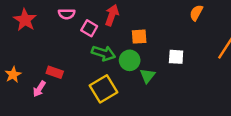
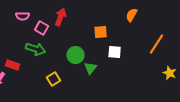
orange square: (139, 37) -> (101, 32), moved
green arrow: (103, 53) -> (36, 49), moved
yellow square: (103, 89) -> (54, 79), size x0.6

